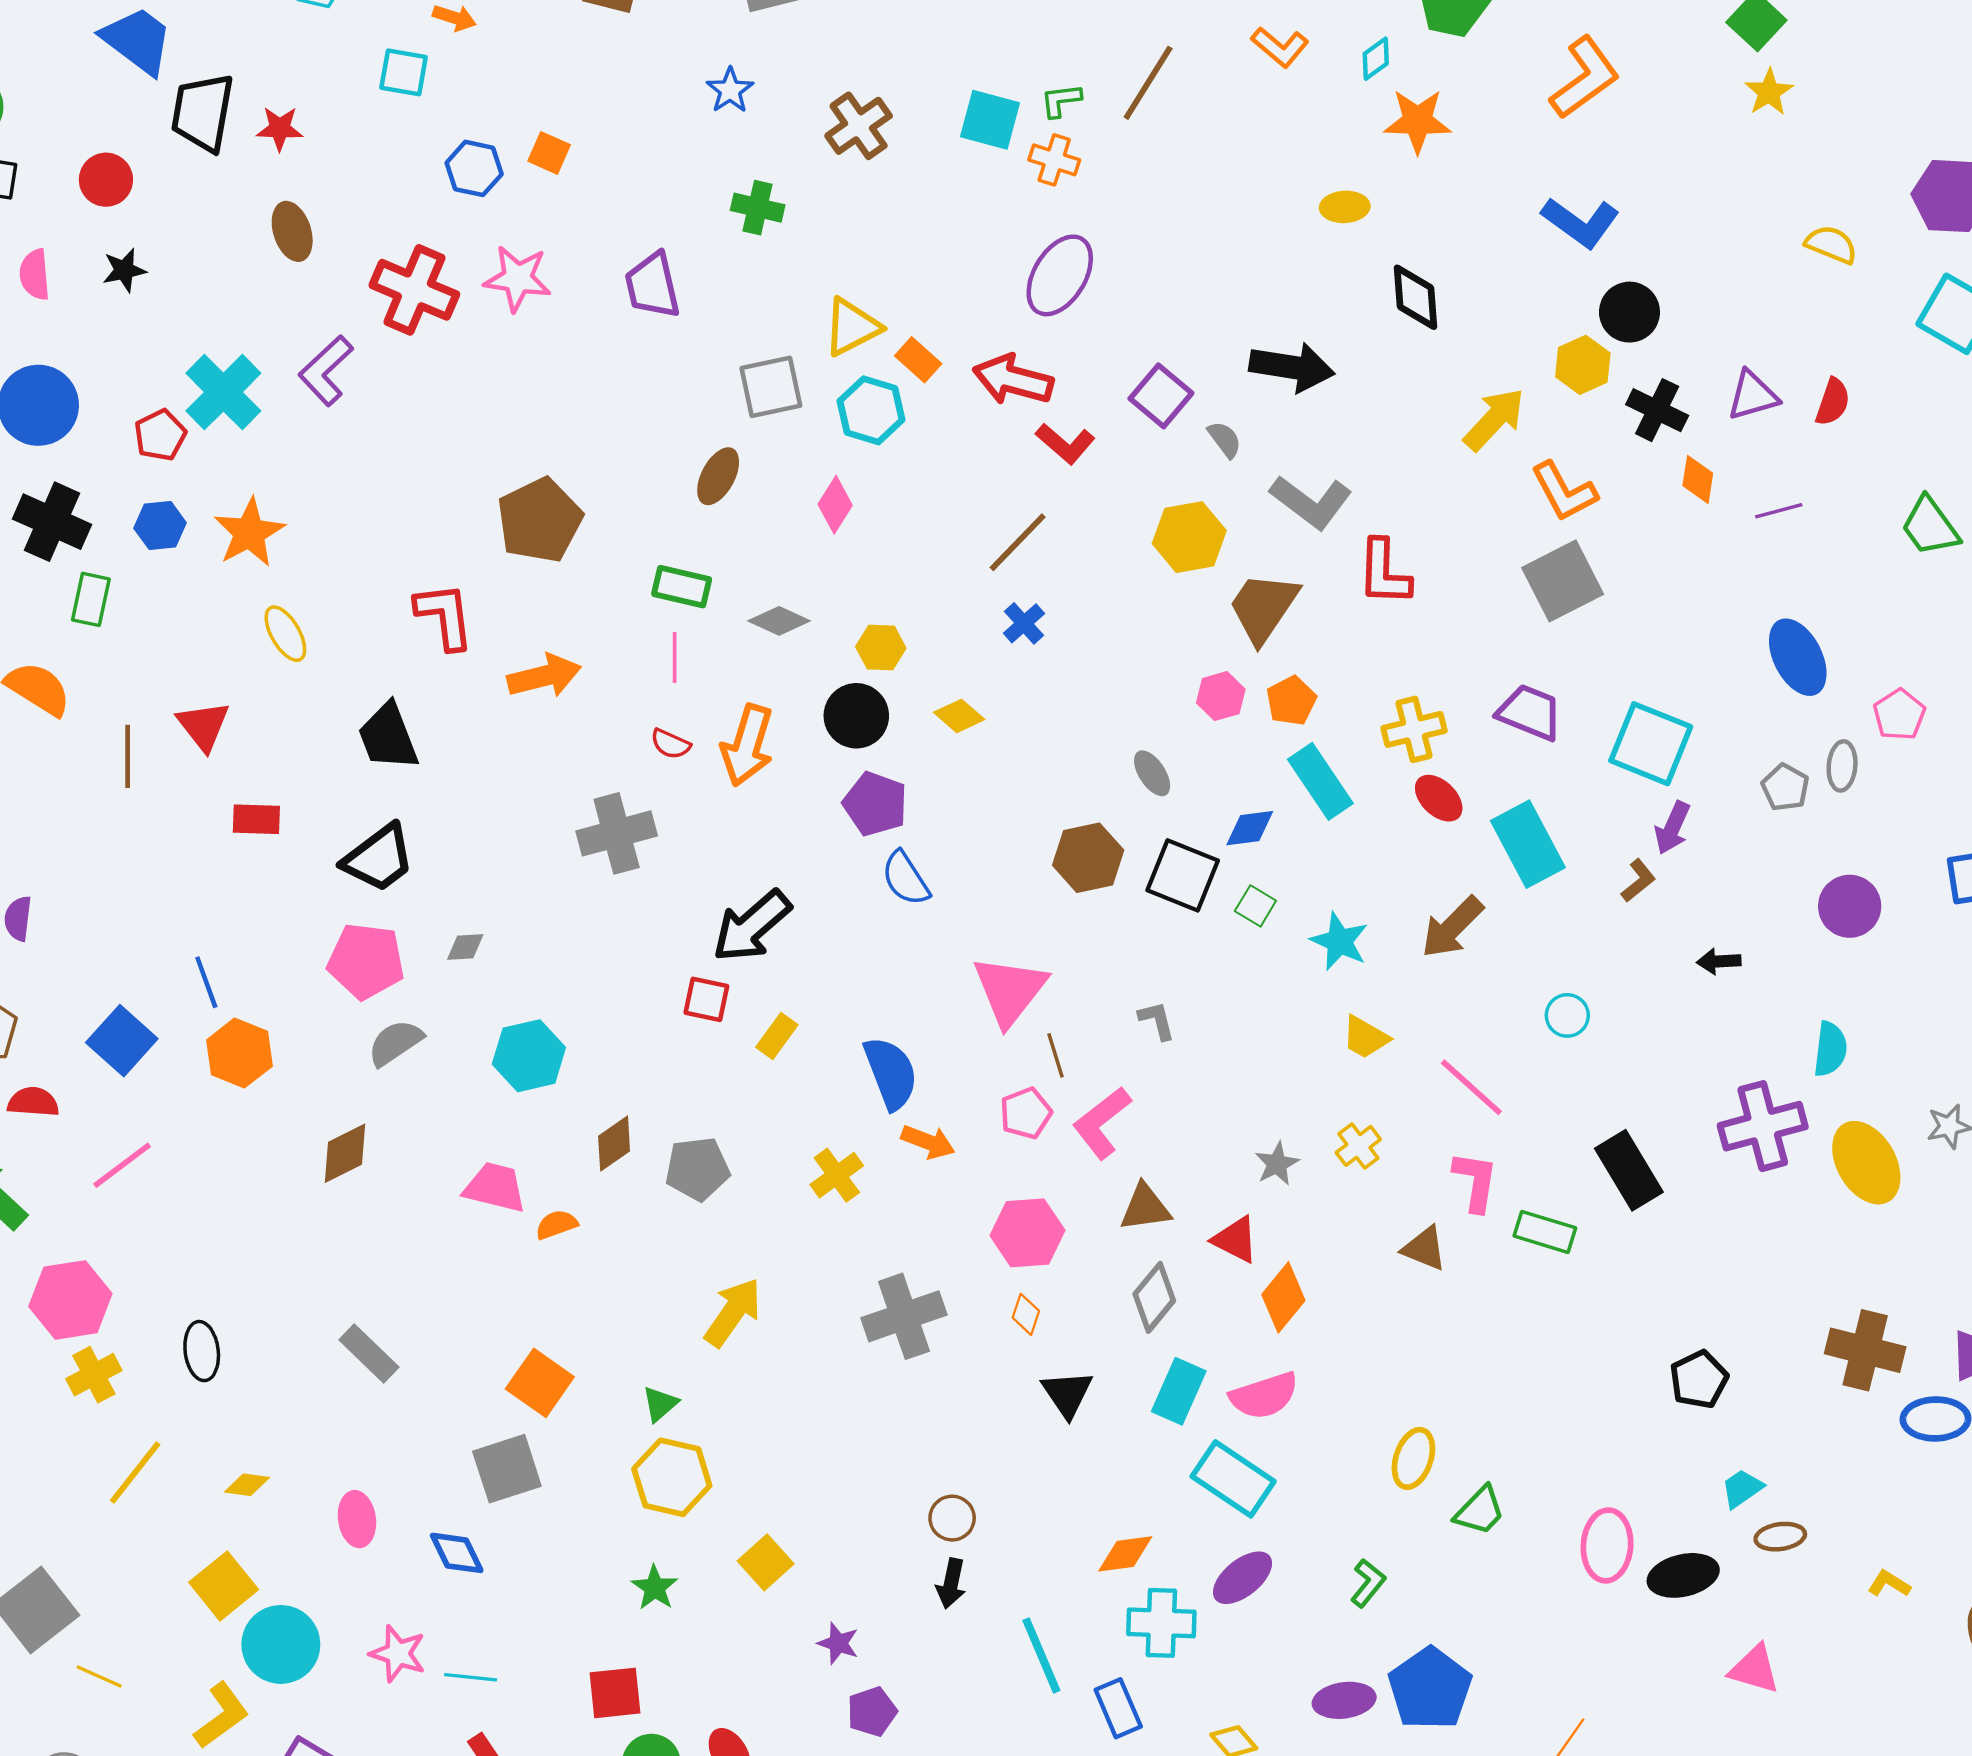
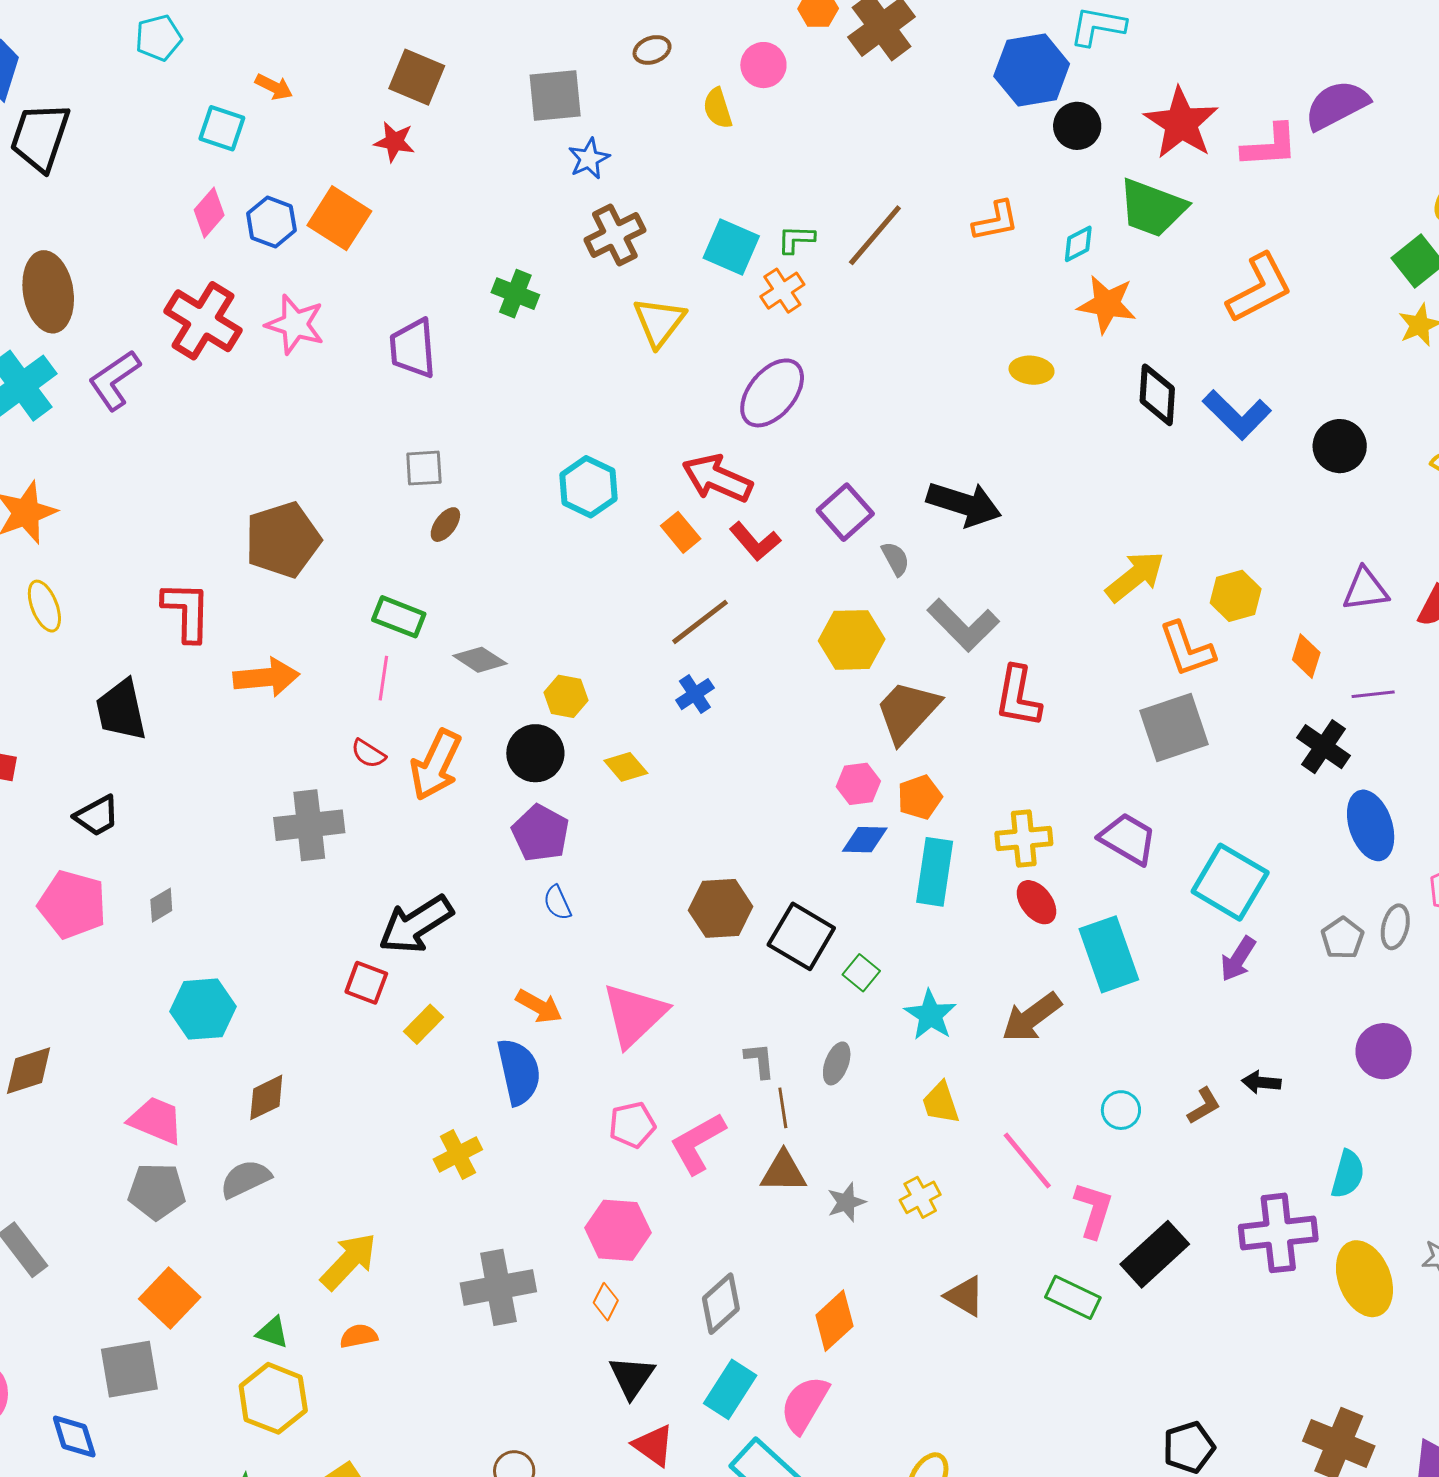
orange L-shape: (1280, 47) -> (996, 221), turned -60
blue star: (730, 90) -> (589, 159), moved
red star: (280, 128) -> (394, 142), moved
orange square: (549, 153) -> (339, 218), size x1.6
orange cross: (1054, 160) -> (782, 291), turned 30
brown ellipse: (292, 231) -> (48, 292), moved, size x1.5
black diamond: (1415, 297) -> (1157, 395), moved
black circle: (1629, 312) -> (1340, 446), moved
yellow triangle: (852, 327) -> (659, 322), moved, turned -34
orange rectangle: (918, 360) -> (681, 532), moved
yellow hexagon: (1583, 365) -> (1236, 596), moved
gray square: (771, 387) -> (424, 468), moved, size x0.7
black cross: (1657, 410) -> (1324, 747), moved
brown ellipse: (718, 476) -> (445, 525), size x0.7
pink diamond: (835, 505) -> (209, 213), moved
gray ellipse: (1152, 773) -> (837, 1063), moved, turned 45
cyan rectangle: (1320, 781) -> (935, 872), turned 34
blue diamond: (1250, 828) -> (865, 840), moved
black trapezoid: (379, 858) -> (97, 816), size x0.7
blue semicircle: (906, 878) -> (557, 903), size x0.7
brown L-shape: (1638, 881) -> (1204, 1106), moved
gray diamond: (465, 947) -> (161, 905), turned -36
yellow trapezoid: (1365, 1037) -> (941, 1103), turned 33
gray semicircle: (395, 1043) -> (245, 1179), moved
brown line: (1056, 1055) -> (783, 1108), moved
orange arrow: (928, 1142) -> (539, 1006), moved
gray pentagon: (697, 1169) -> (157, 1191), moved
black rectangle: (1629, 1170) -> (1155, 1254), turned 70
pink L-shape: (1475, 1181) -> (1094, 1210), moved
brown triangle: (1145, 1208) -> (783, 1172), moved
orange semicircle: (556, 1225) -> (359, 1336), moved
red triangle: (1235, 1240) -> (654, 1445), moved
pink semicircle: (1264, 1396) -> (805, 1404), turned 130
green triangle: (660, 1404) -> (272, 1332), turned 51

